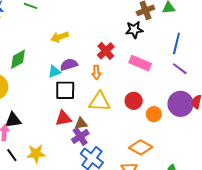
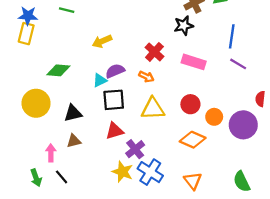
green diamond: (18, 59) -> (58, 70), turned 40
orange arrow: (96, 72) -> (146, 77), turned -56
purple circle: (181, 104) -> (243, 125), moved
black triangle: (13, 120) -> (73, 113), moved
brown triangle: (81, 123) -> (74, 141), moved
orange diamond: (141, 147) -> (193, 140), moved
yellow star: (36, 154) -> (122, 172), moved, turned 30

